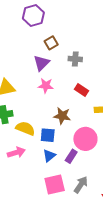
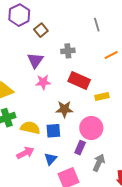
brown square: (51, 43) -> (41, 30), moved
red rectangle: (81, 90) -> (79, 80), size x1.5
blue triangle: (49, 156) -> (51, 159), moved
gray arrow: (81, 185) -> (99, 163), moved

